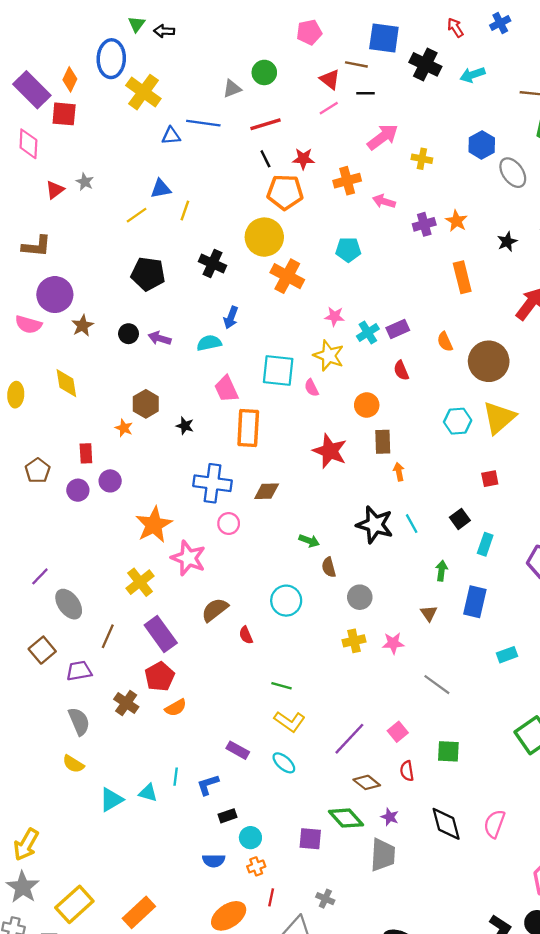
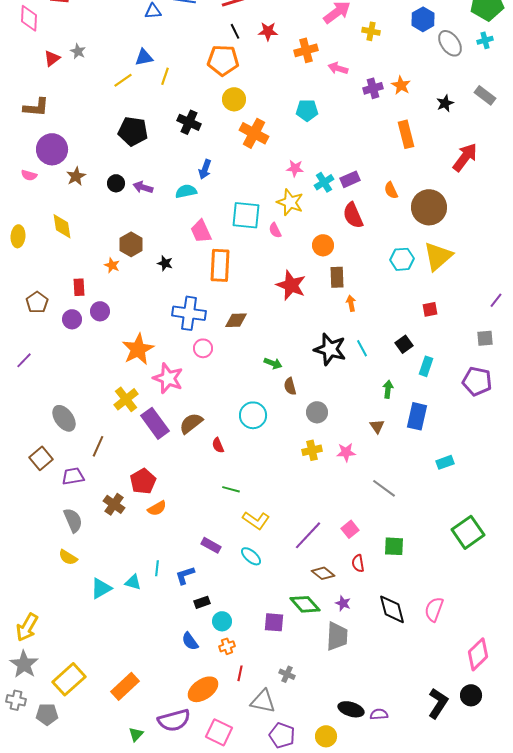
orange pentagon: (285, 192) -> (223, 60), moved
yellow circle: (264, 237) -> (234, 99), size x0.7
pink semicircle: (28, 324) -> (29, 175), size x0.7
red semicircle: (401, 370) -> (353, 215), size x1.5
purple line: (40, 576) -> (24, 360), moved
purple rectangle: (161, 634) -> (155, 423), moved
green line: (282, 686) -> (231, 489), moved
blue semicircle: (214, 861) -> (190, 641), turned 54

